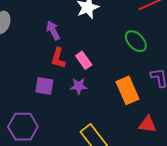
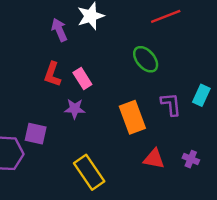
purple arrow: (53, 31) -> (59, 30), moved
purple square: (44, 86) -> (36, 134), moved

